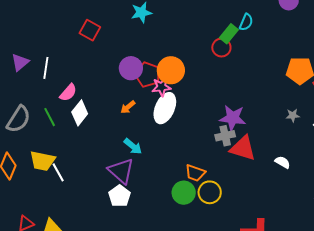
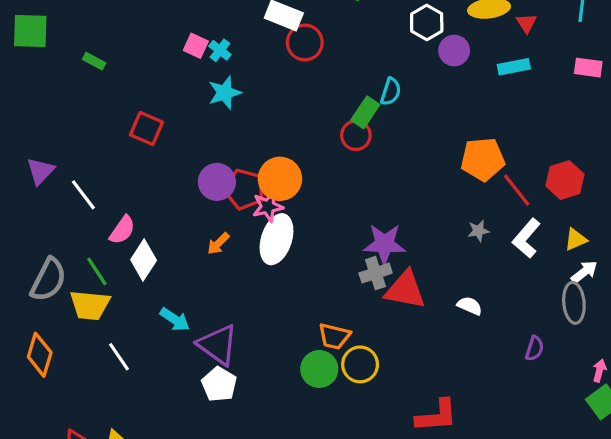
purple triangle: (20, 62) -> (40, 171), moved
white line: (46, 68) -> (83, 195), turned -40
cyan arrow: (133, 146) -> (175, 319), moved
yellow trapezoid: (42, 161) -> (90, 305), moved

